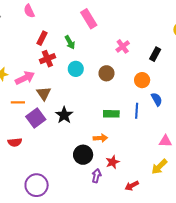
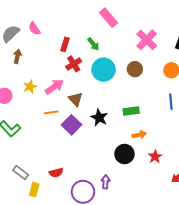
pink semicircle: (29, 11) -> (34, 29), moved
pink cross: (123, 46) -> (147, 40), size x1.5
cyan circle: (76, 69) -> (104, 70), size x1.5
green rectangle: (111, 114) -> (131, 111), moved
red semicircle: (15, 142) -> (56, 173), moved
purple arrow: (96, 176) -> (105, 182), moved

